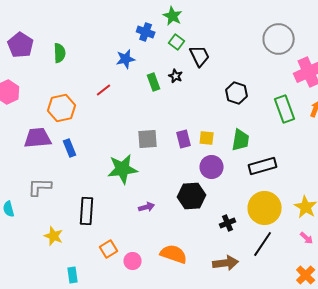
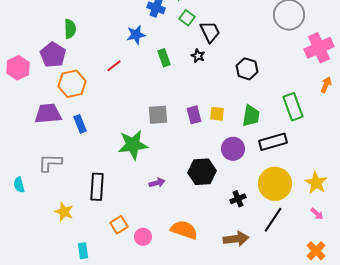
purple pentagon: (21, 45) -> (53, 55), moved
black star: (176, 76) -> (198, 56), moved
green rectangle: (285, 109) -> (293, 107), moved
purple circle: (212, 167) -> (233, 149), moved

